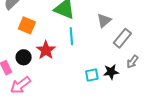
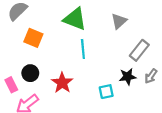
gray triangle: (104, 20) -> (119, 21), moved
red star: (46, 50) -> (62, 83), moved
black star: (111, 72) -> (128, 77), moved

